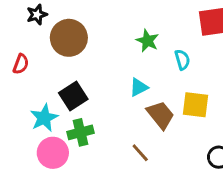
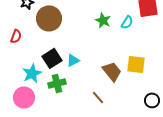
cyan semicircle: (182, 60) -> (127, 22), moved, turned 48
cyan triangle: (139, 87) -> (73, 60), moved
pink circle: (53, 153) -> (24, 97), moved

